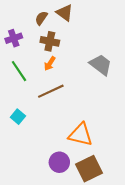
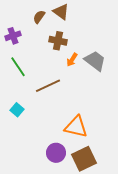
brown cross: (50, 41) -> (58, 41), moved
orange arrow: (50, 64) -> (72, 60), moved

